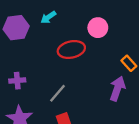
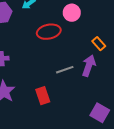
gray line: (58, 93) -> (65, 70), moved, turned 30

